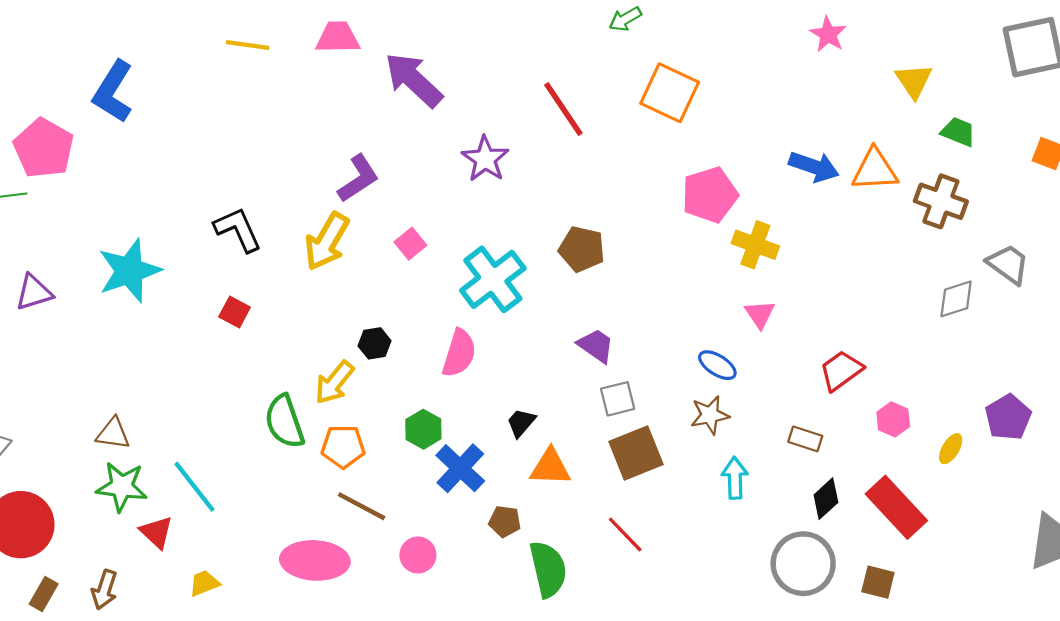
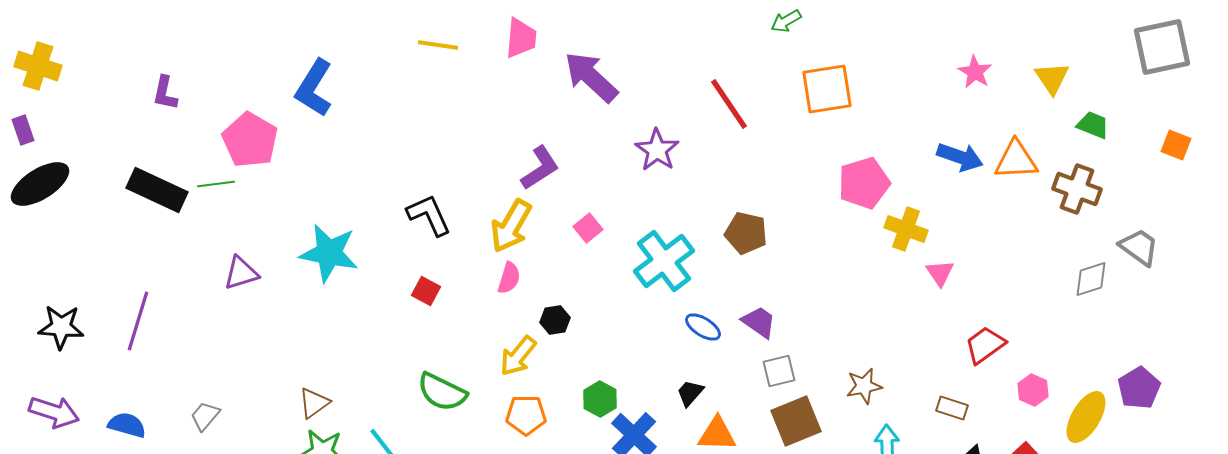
pink star: (828, 34) -> (975, 72), moved
pink trapezoid: (338, 37) -> (521, 38), turned 96
orange square: (670, 93) -> (827, 89), turned -34
cyan star: (129, 271) -> (329, 253), turned 30
pink triangle: (760, 314) -> (940, 273), moved
pink semicircle: (459, 353) -> (509, 278), moved, size x0.7
blue ellipse: (717, 365) -> (703, 327), moved
green semicircle: (284, 422) -> (442, 392), moved, turned -45
brown triangle: (113, 433) -> (314, 403), turned -44
yellow ellipse: (951, 449) -> (1086, 417), size x1.8

